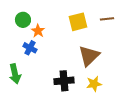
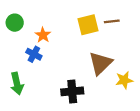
brown line: (107, 19) -> (112, 21), moved
green circle: (23, 20) -> (15, 23), moved
yellow star: (94, 84) -> (124, 80), moved

